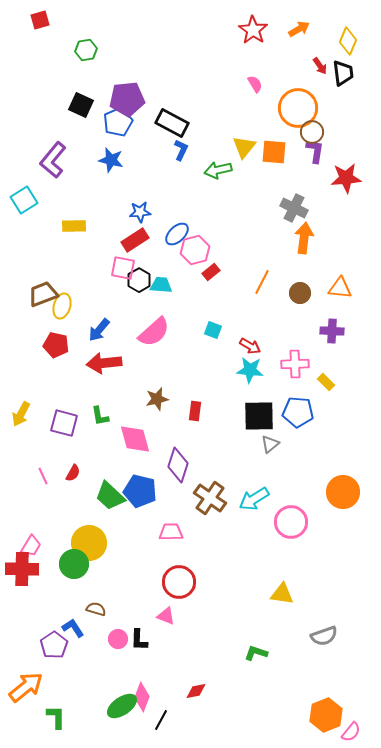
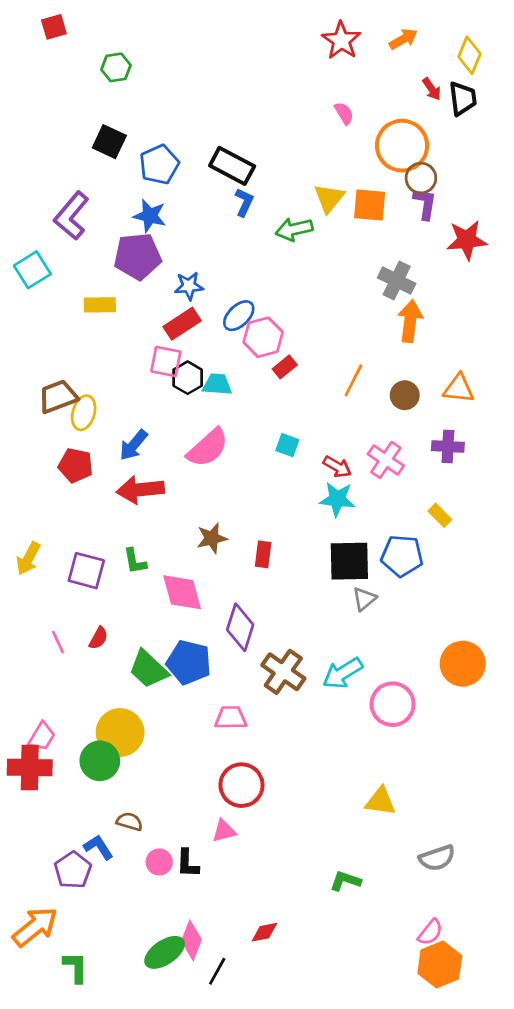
purple pentagon: (127, 99) -> (138, 256), moved
pink cross: (295, 364) -> (386, 460), moved, turned 36
pink triangle: (166, 616) -> (224, 831), turned -36
pink semicircle: (351, 732) -> (430, 932), moved

